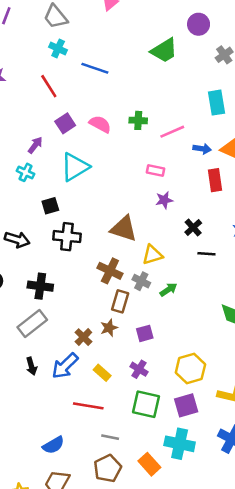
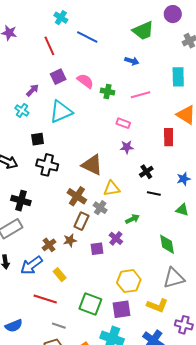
green cross: (138, 120) -> (108, 92), moved
blue arrow: (202, 149) -> (132, 61), moved
green arrow: (168, 290) -> (132, 219), moved
purple cross: (139, 369) -> (116, 238), moved

